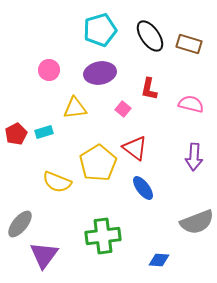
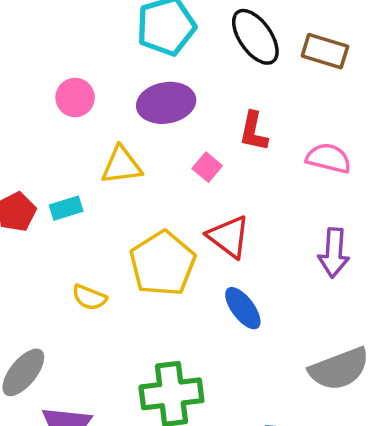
yellow semicircle: (57, 182) -> (89, 297), size x0.7

